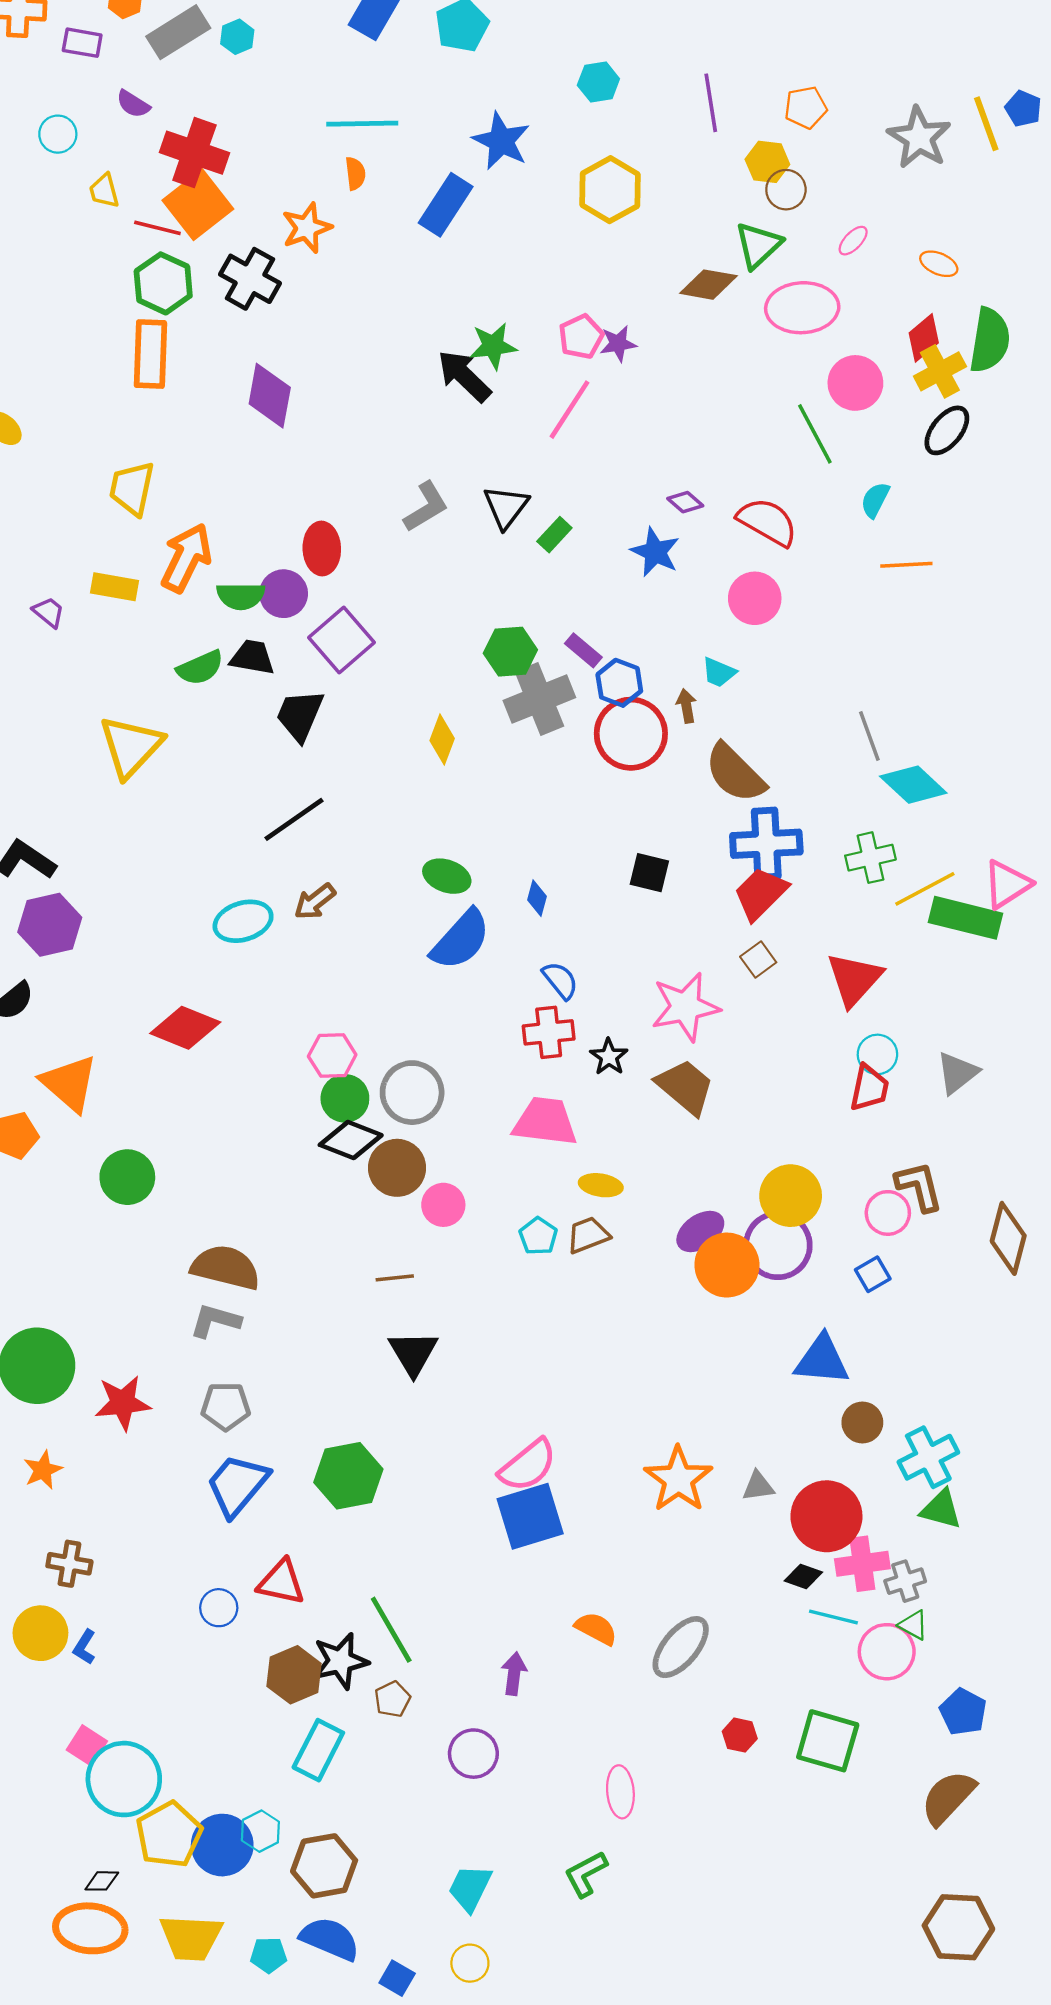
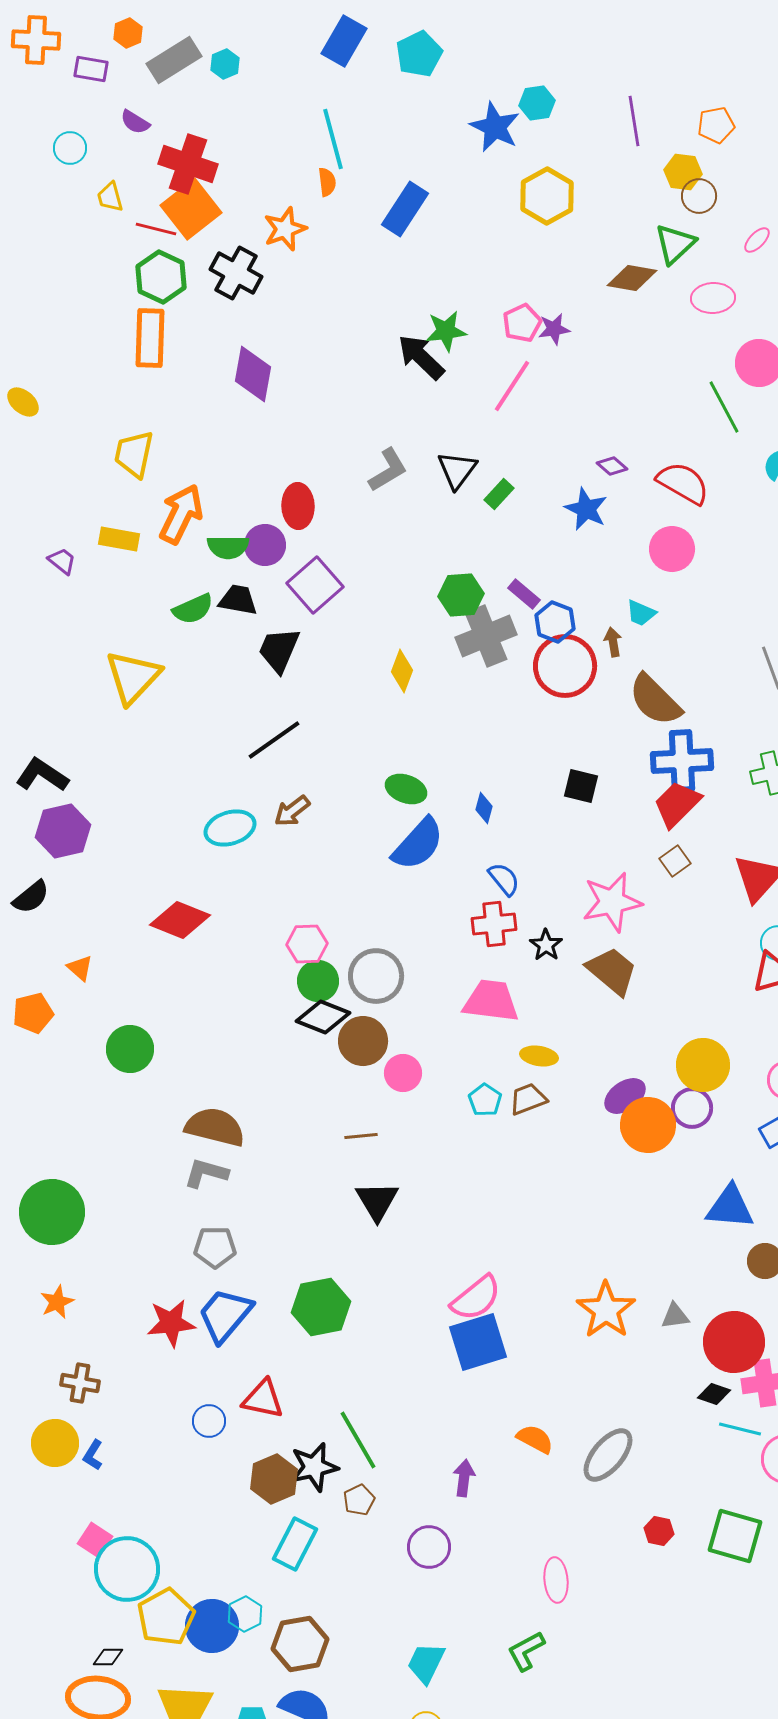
cyan line: (362, 124) -> (333, 139), turned 76
blue star: (501, 141) -> (495, 127), moved
pink ellipse: (802, 308) -> (713, 298), size x0.7
orange triangle: (69, 1083) -> (80, 968), size x0.5
purple circle: (778, 1245) -> (692, 1108), size x0.7
red star: (123, 1403) -> (171, 1323), moved

